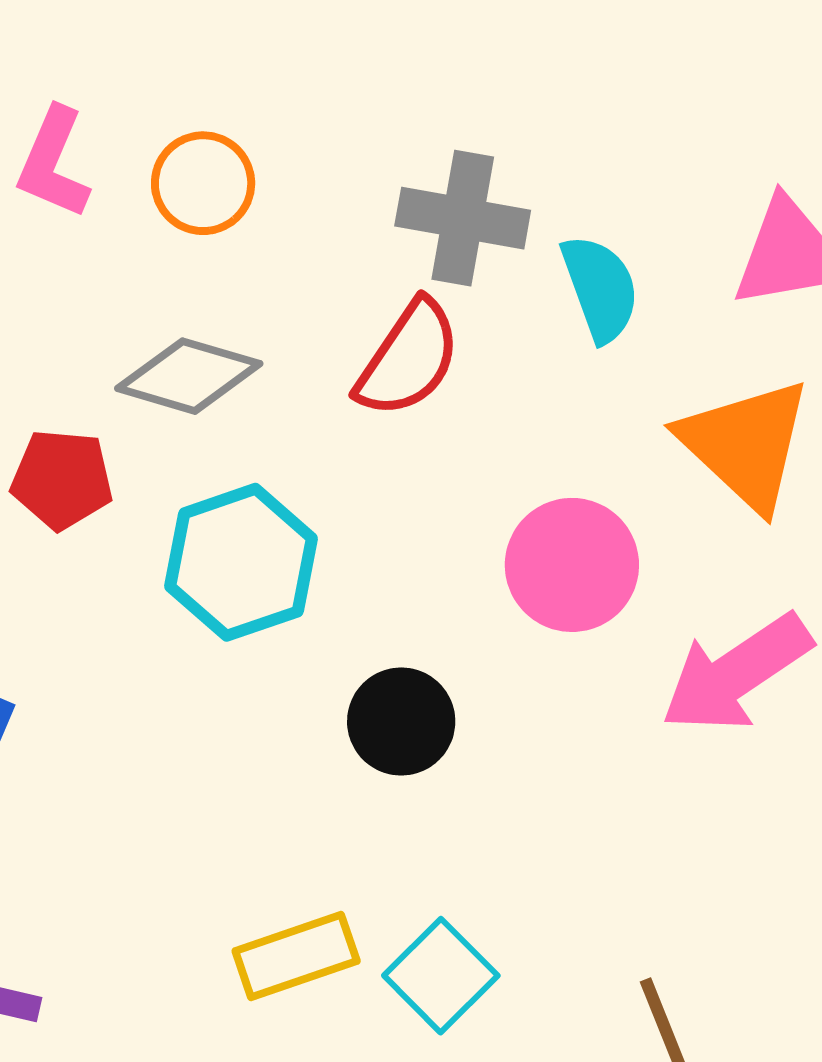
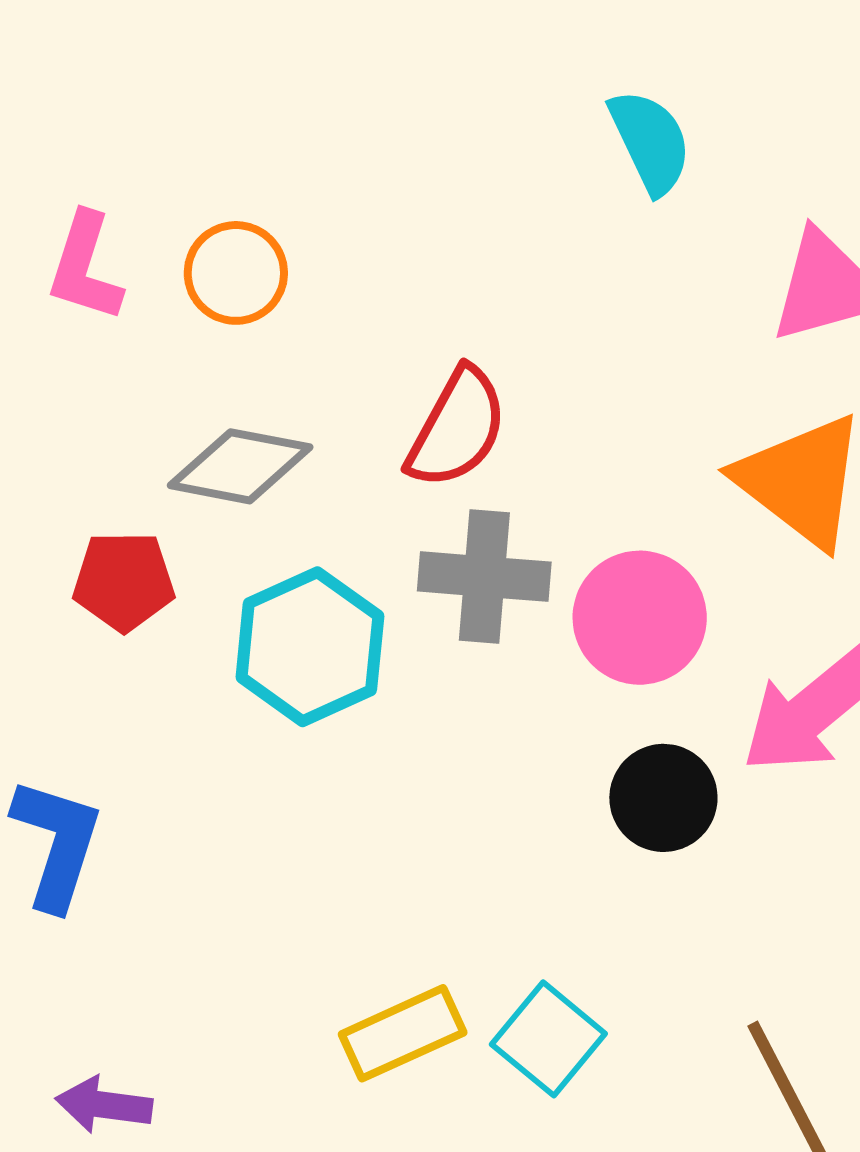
gray cross: (463, 218) -> (484, 577), moved
cyan semicircle: (600, 288) -> (650, 142), moved
black circle: (401, 721) -> (663, 798), moved

